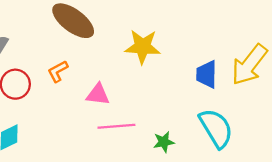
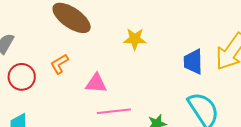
yellow star: (143, 47) -> (135, 39), size x0.7

